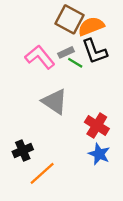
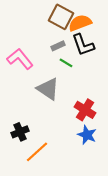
pink L-shape: (40, 57) -> (20, 59), moved
green line: (75, 63) -> (66, 63), moved

